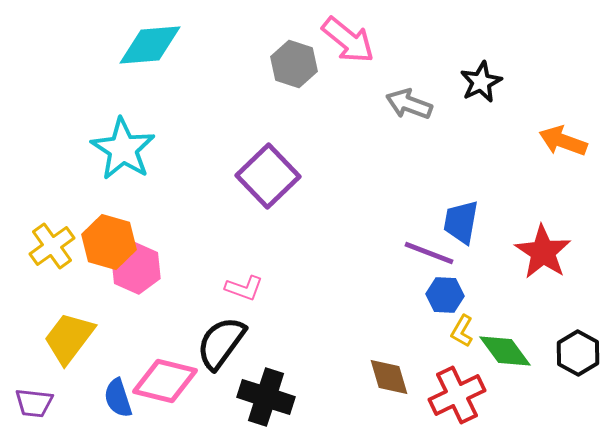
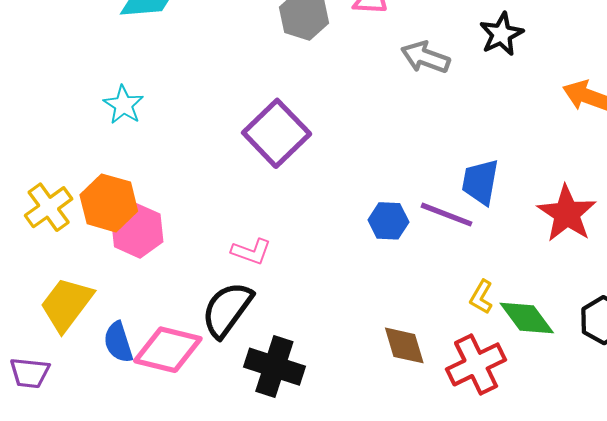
cyan star: (123, 149) -> (124, 105), size x0.6
blue hexagon: (445, 295) -> (388, 221), moved
blue semicircle: (118, 398) -> (118, 342), moved

